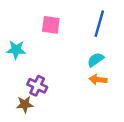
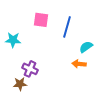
blue line: (99, 24) -> (67, 27), moved
cyan semicircle: (96, 60) -> (86, 47), moved

